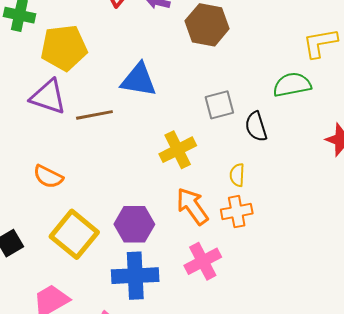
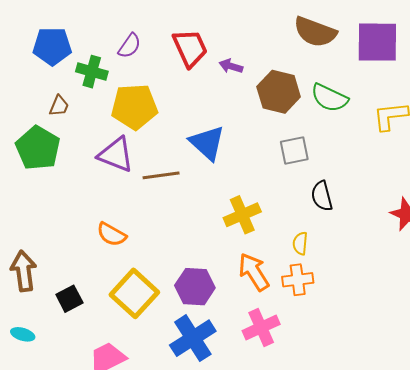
blue triangle: (139, 80) -> (207, 143), turned 30
green semicircle: (292, 85) -> (329, 98), moved, turned -147
gray square: (219, 105) -> (294, 150), moved
blue cross: (135, 276) -> (193, 338), turned -33

